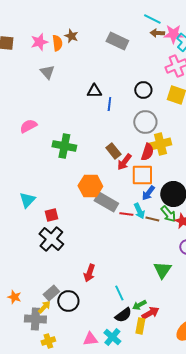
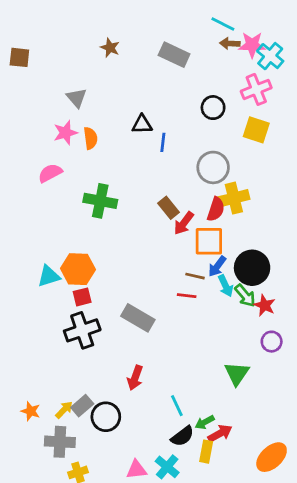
pink star: (39, 42) -> (65, 133), moved
orange semicircle: (57, 43) -> (91, 138), moved
black circle: (143, 90) -> (213, 108), moved
orange hexagon: (90, 186) -> (78, 269), moved
cyan triangle: (27, 200) -> (49, 276), turned 30
gray rectangle: (106, 202) -> (138, 318), moved
cyan arrow: (139, 211) -> (226, 286), moved
brown line: (152, 219) -> (195, 276), moved
black cross: (51, 239) -> (82, 330), turned 30
yellow arrow: (44, 307) -> (64, 410), moved

